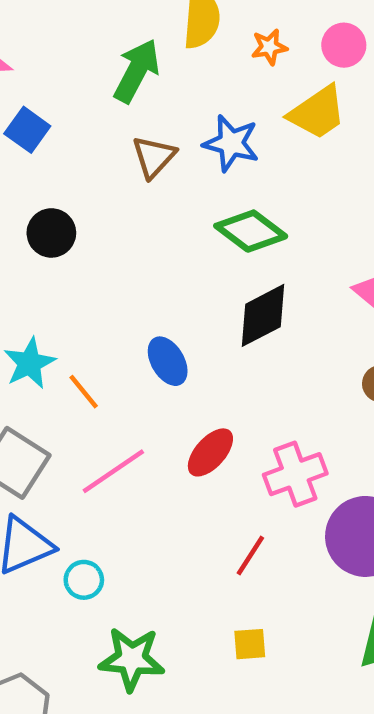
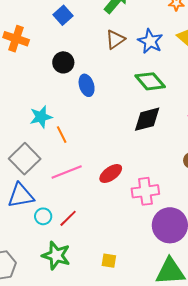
blue ellipse: (168, 361) -> (87, 85), moved
red line: (250, 556) -> (68, 218), moved

